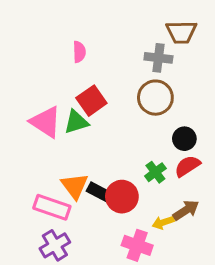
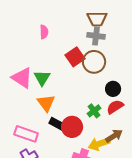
brown trapezoid: (181, 32) -> (97, 19), moved
red square: (91, 101) -> (75, 57), moved
green triangle: (76, 122) -> (42, 78), turned -42
orange triangle: (75, 186) -> (46, 103), moved
yellow arrow: (163, 222) -> (99, 144), size x1.5

